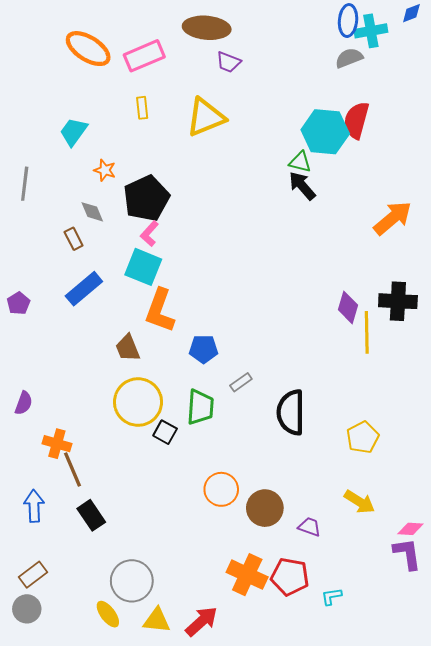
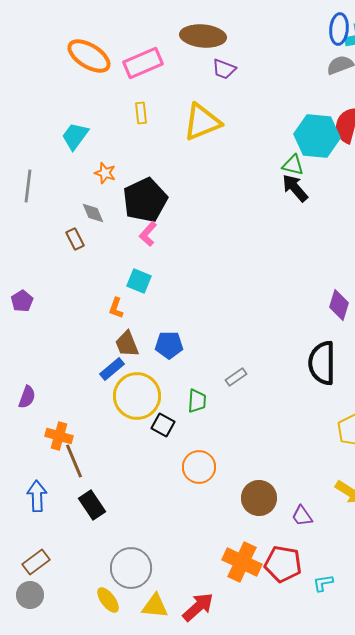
cyan square: (143, 267) -> (139, 281), moved, size x0.7
blue rectangle: (84, 289) -> (112, 369), moved, size x0.7
orange L-shape: (160, 311) -> (116, 308), moved, size x0.5
blue pentagon: (204, 349) -> (169, 345), moved
green trapezoid: (200, 407) -> (197, 401), size x0.7
black semicircle: (291, 412) -> (322, 363), moved
orange circle: (221, 489) -> (199, 467), moved
purple trapezoid: (310, 527) -> (302, 516), turned -145

